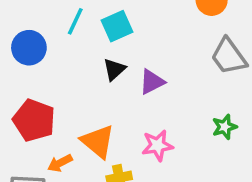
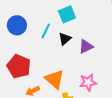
cyan line: (75, 21) -> (46, 31), moved

